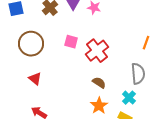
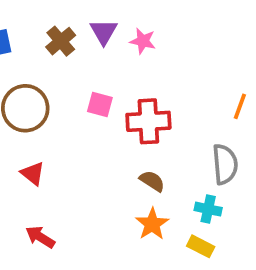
red cross: (97, 51) -> (148, 121), turned 35
cyan cross: (129, 98) -> (208, 209), turned -32

